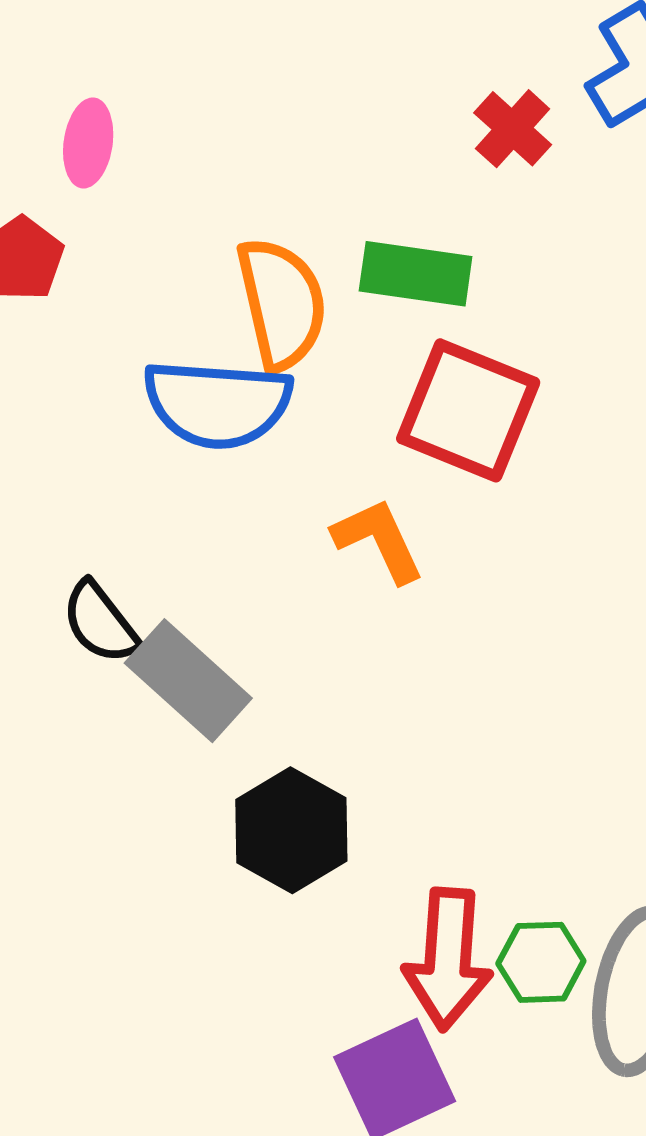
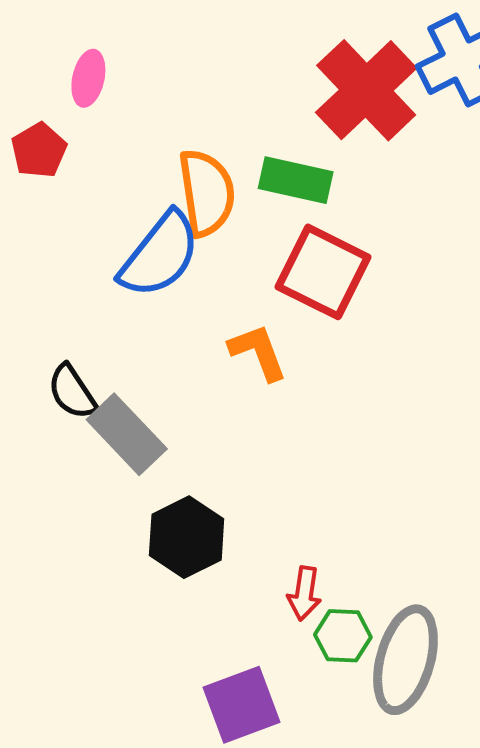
red cross: (513, 129) -> (366, 90), size x2.0
blue semicircle: (218, 404) -> (160, 255), turned -60
red arrow: (448, 959) -> (304, 593), moved, size x0.6

